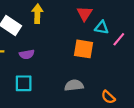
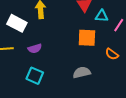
cyan square: (24, 83) -> (35, 76), turned 30
orange semicircle: (108, 97) -> (112, 54), moved

